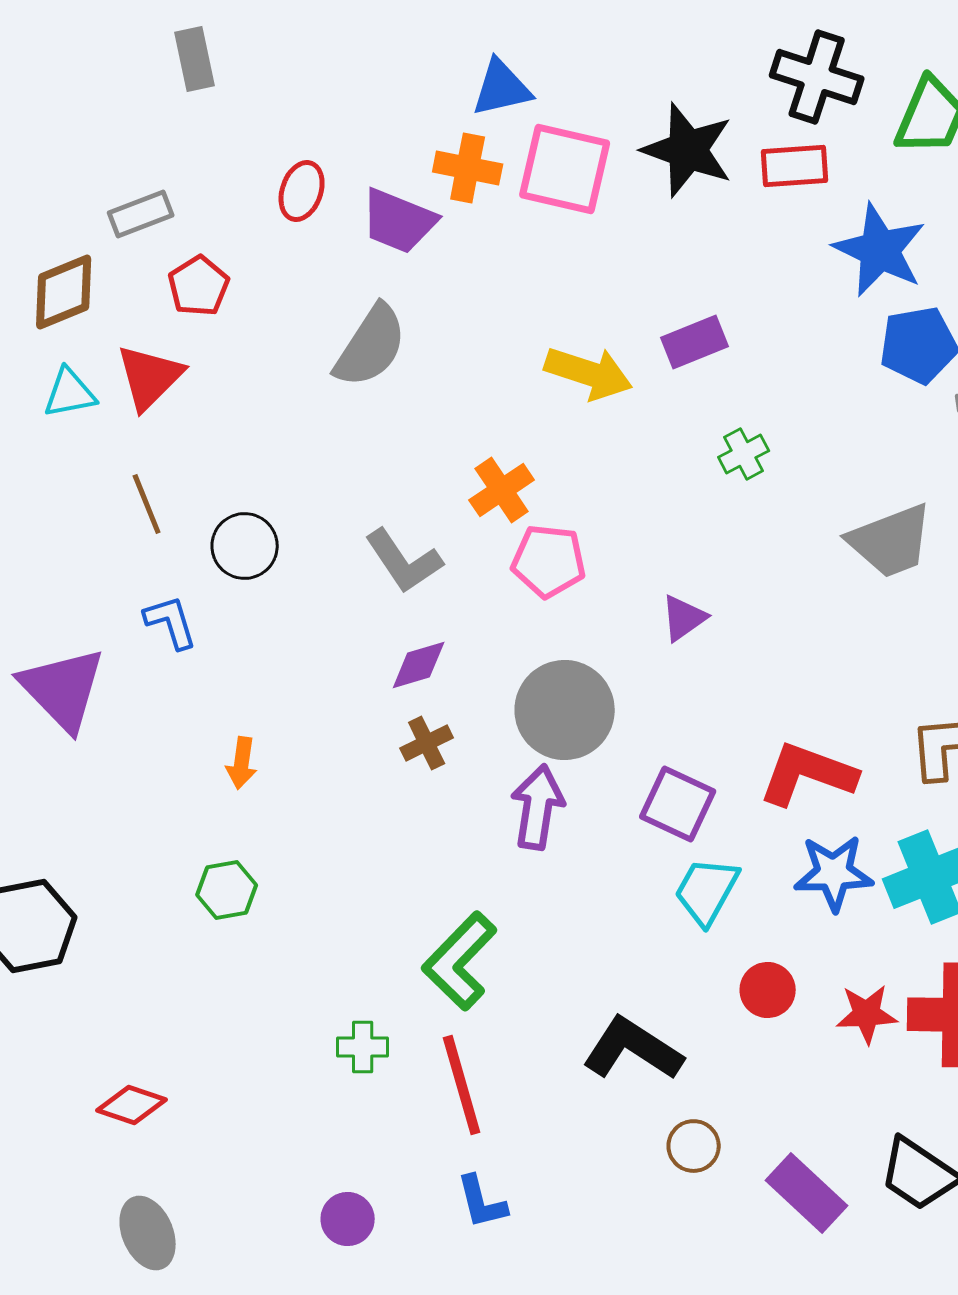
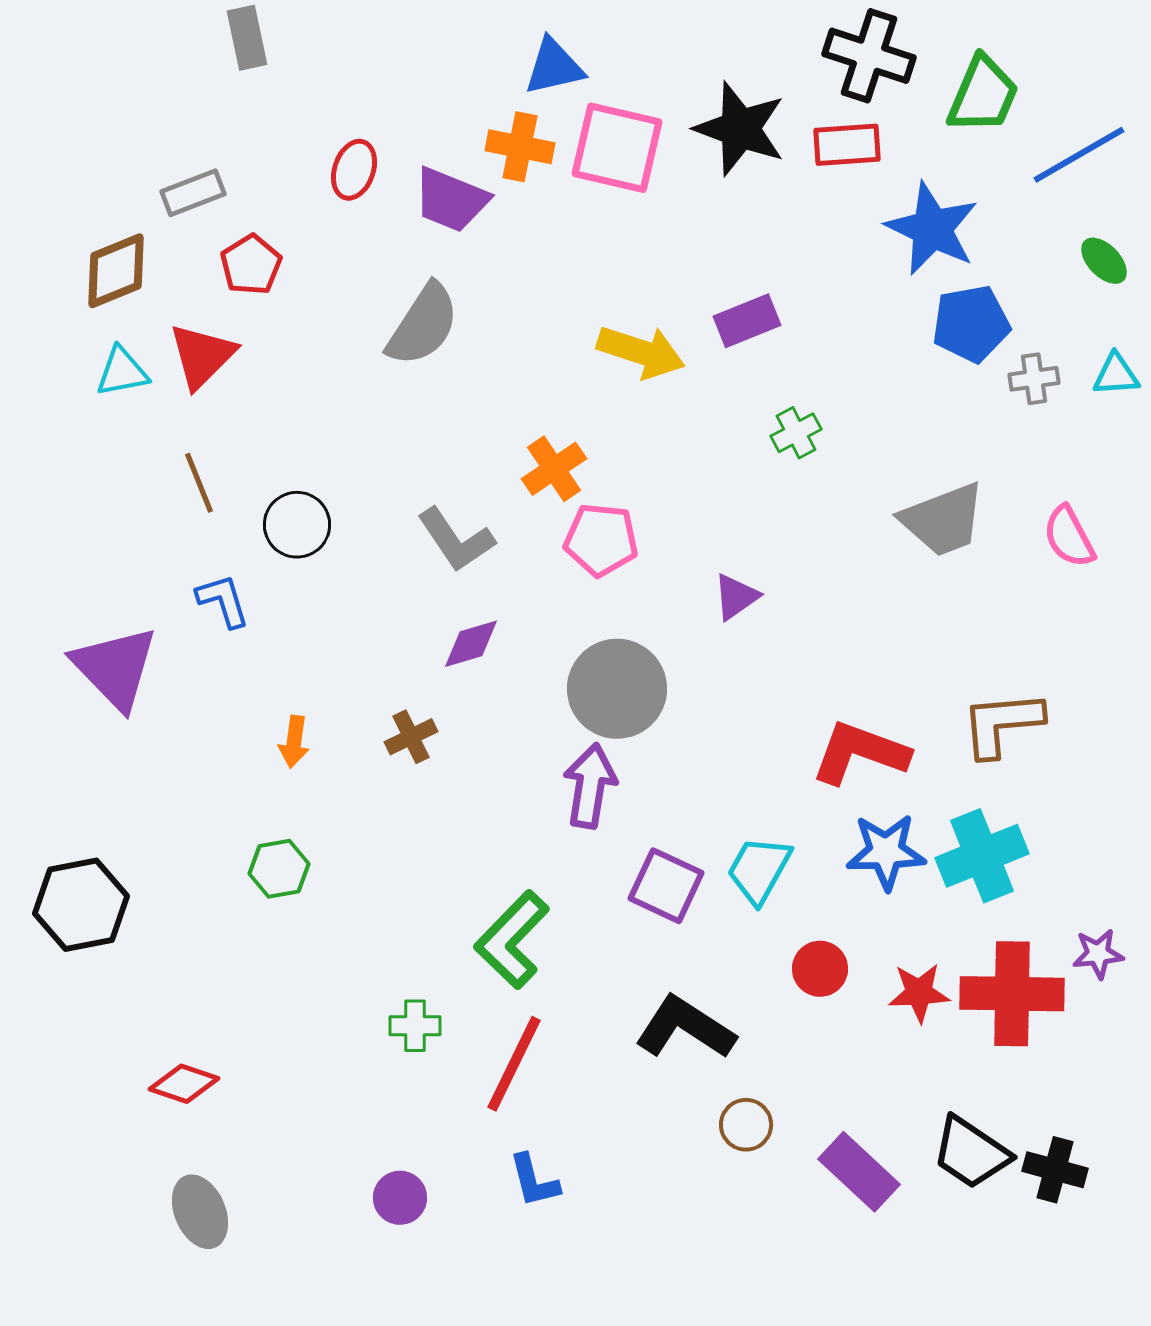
brown cross: (427, 743) -> (411, 737), moved
purple square: (678, 804) -> (666, 886), moved
red line: (462, 1085) -> (514, 1064), turned 42

